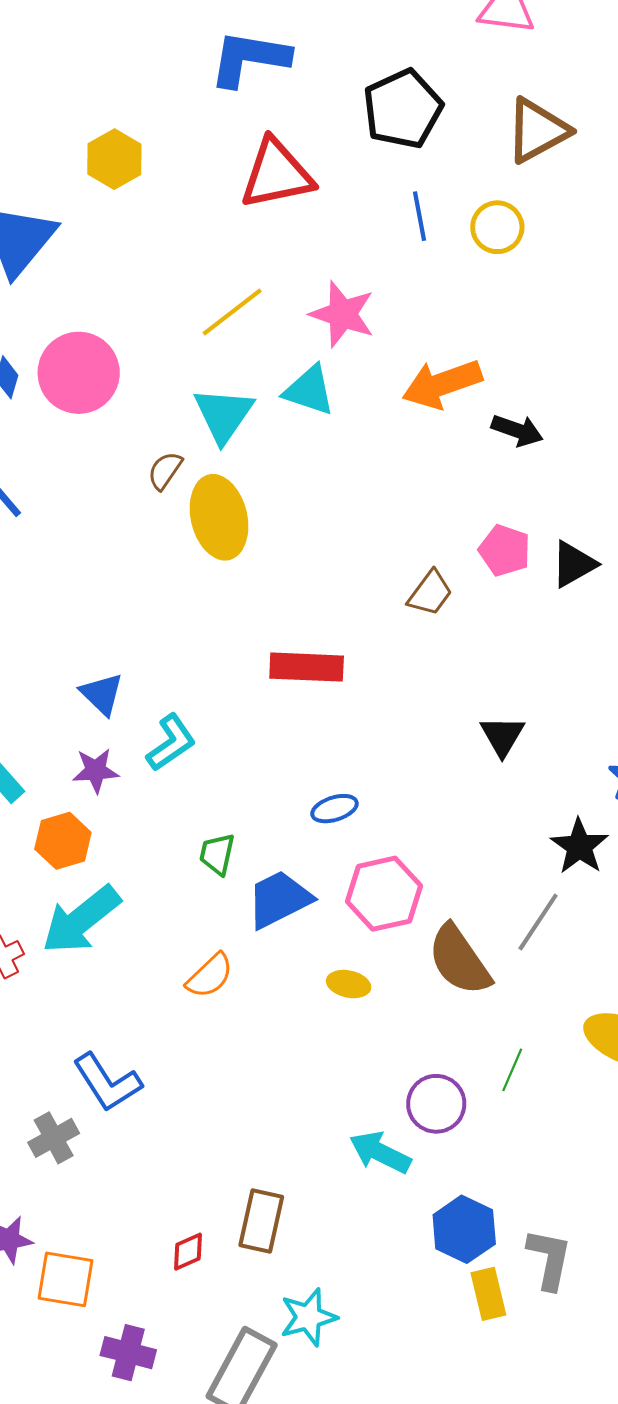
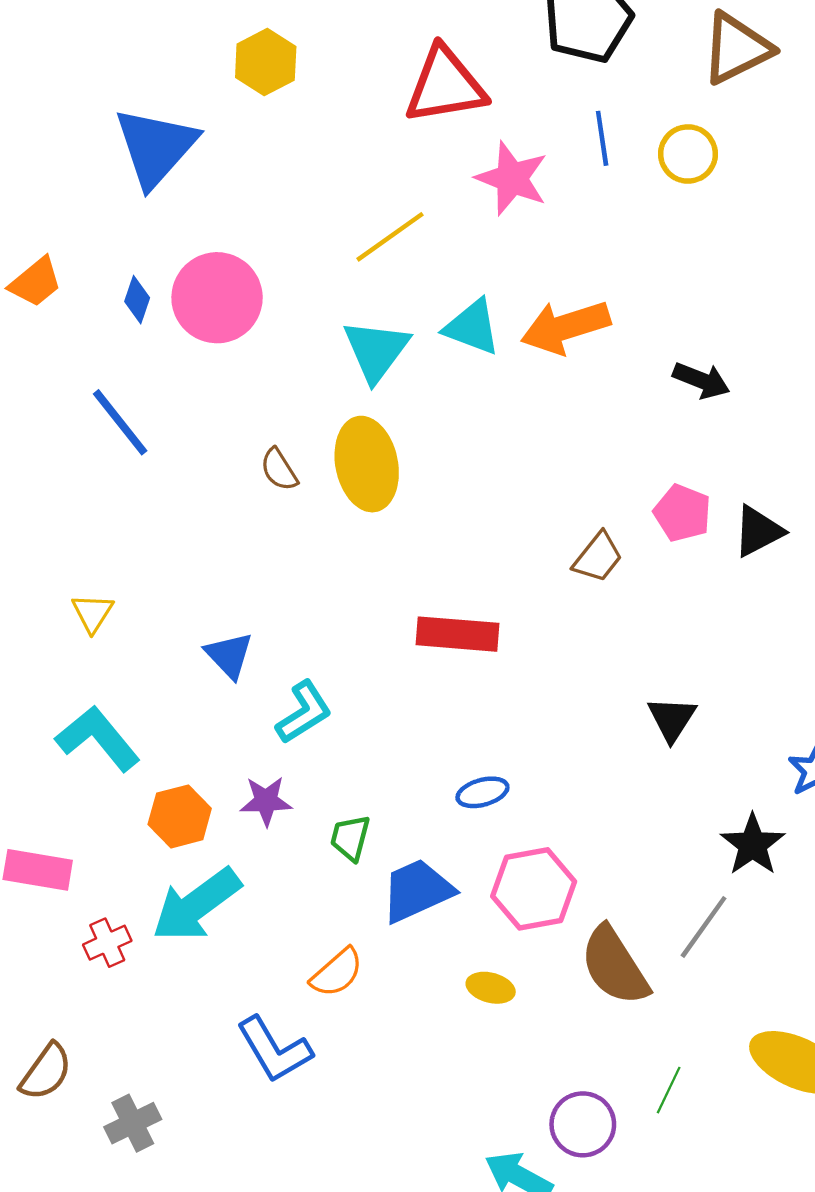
pink star: (342, 314) -> (512, 178), moved
orange arrow: (442, 384) -> (566, 327), moved
brown semicircle: (165, 471) -> (279, 470), moved, turned -69
purple star: (96, 771) -> (266, 801), moved
blue L-shape: (107, 1082) -> (274, 1050), moved
gray cross: (54, 1138) -> (133, 1123), moved

